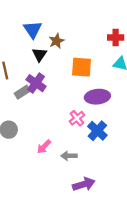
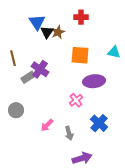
red cross: (116, 38) -> (81, 17), moved
black triangle: (39, 55) -> (47, 32), moved
blue cross: (97, 131) -> (99, 123), moved
gray arrow: (69, 156) -> (69, 133), turned -104

